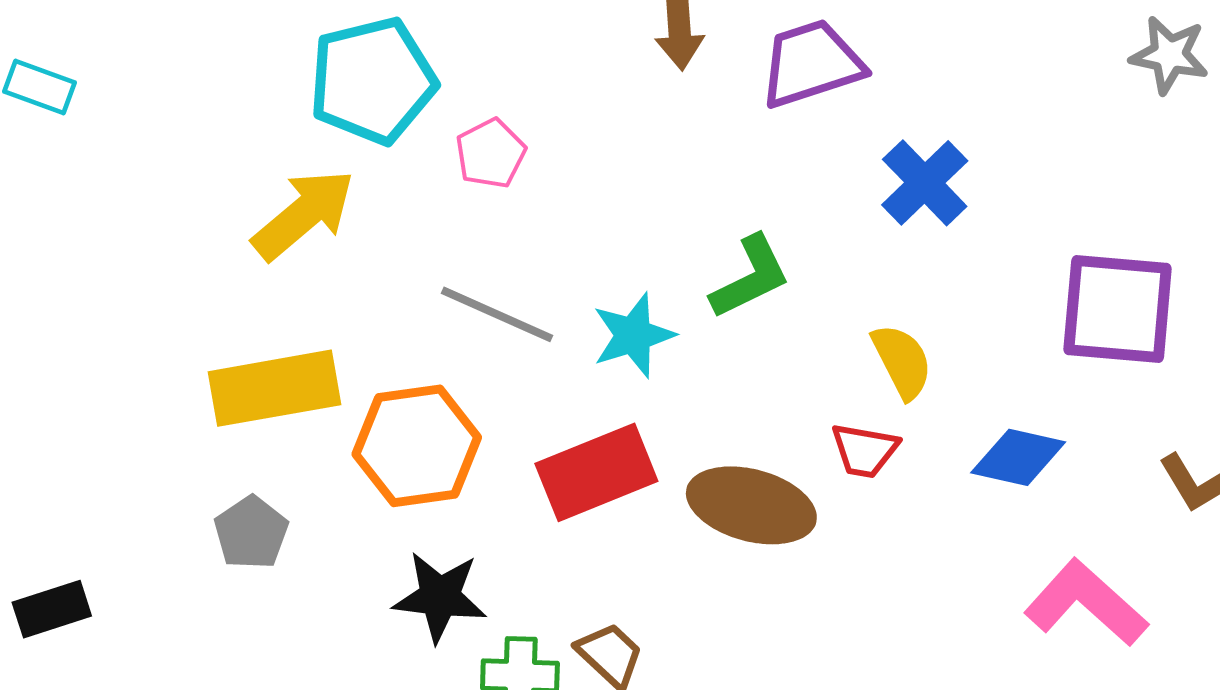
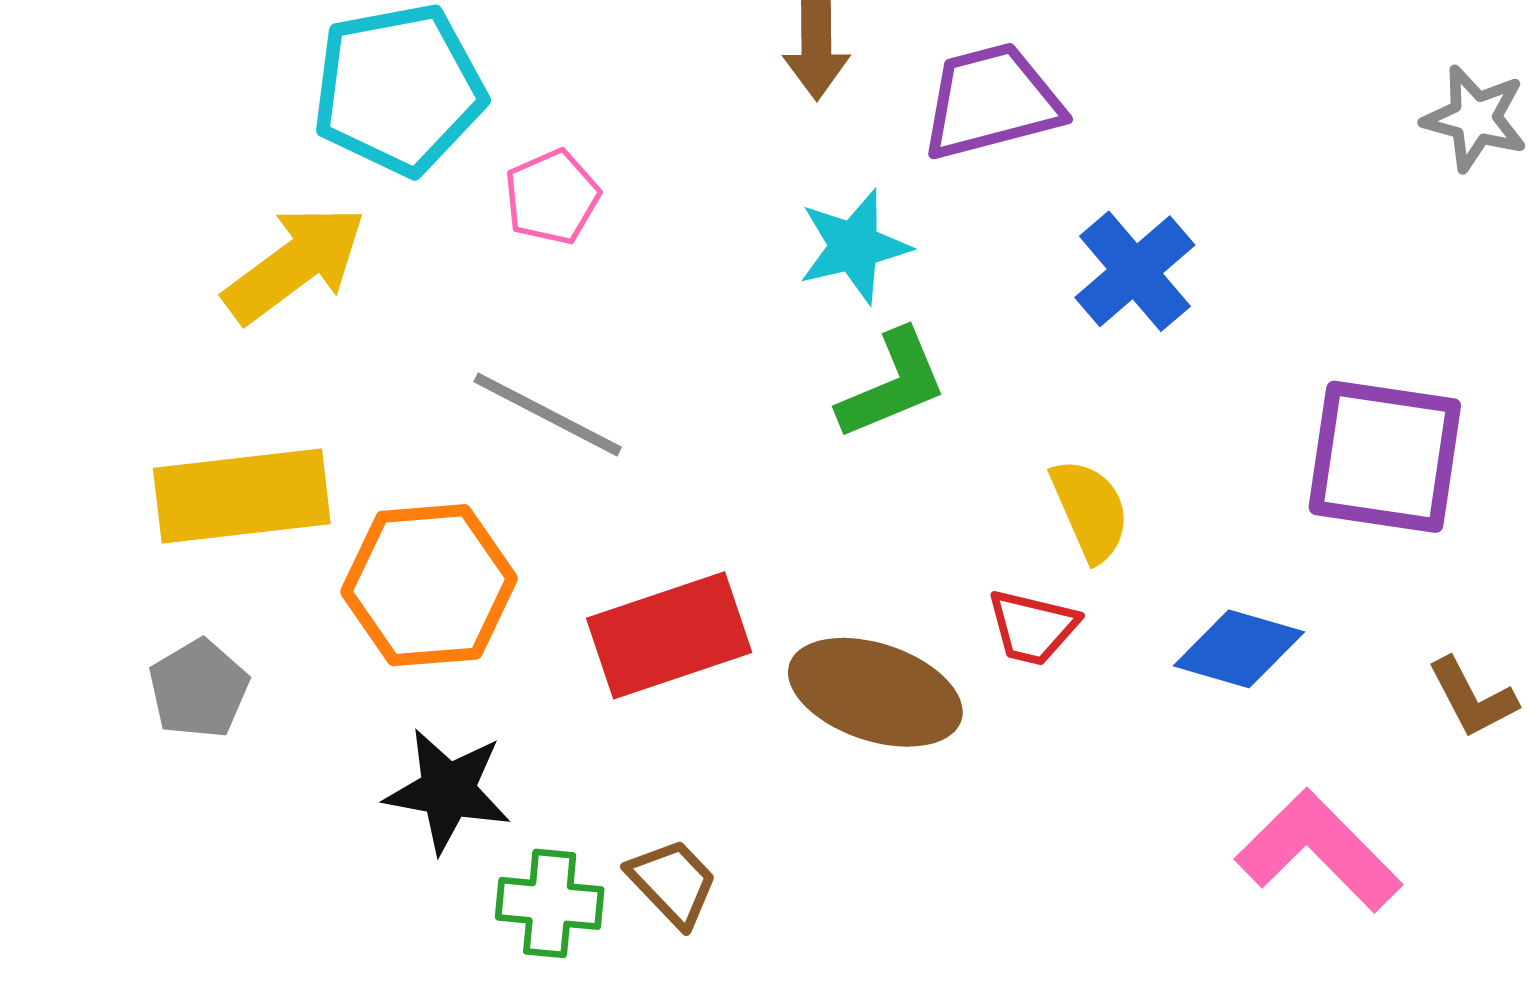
cyan star: (633, 335) -> (854, 246), moved

